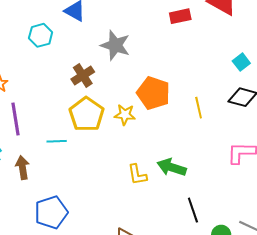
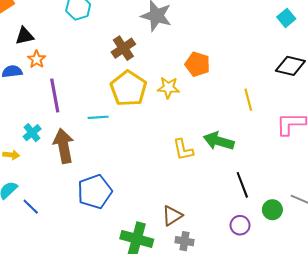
cyan square: (241, 62) -> (286, 18), moved
orange pentagon: (153, 93) -> (197, 64), size x0.7
yellow line: (199, 108) -> (248, 100), moved
brown arrow: (23, 168) -> (64, 146), size x1.4

